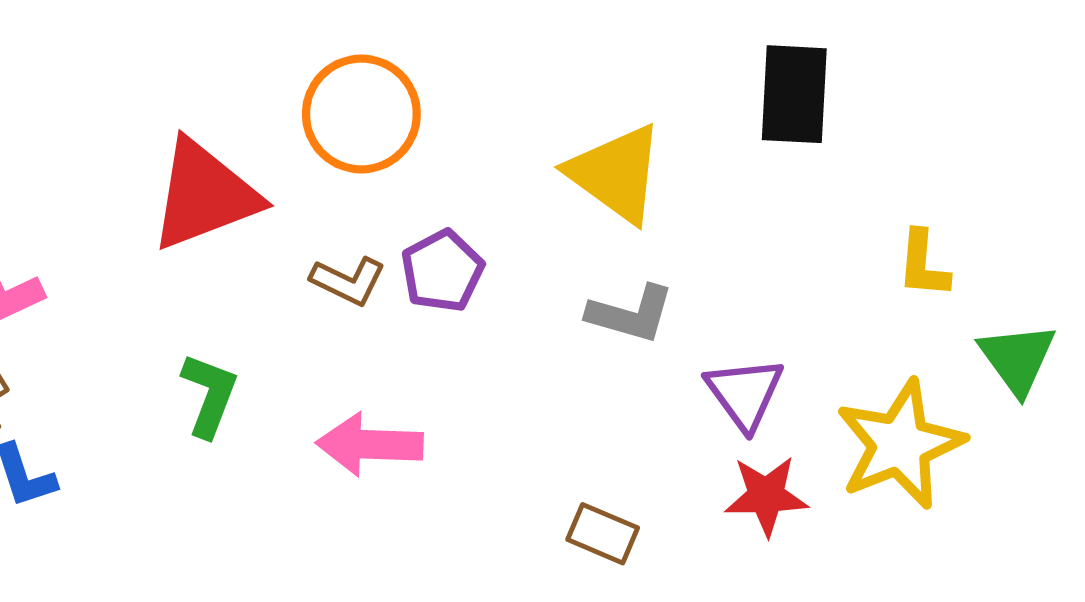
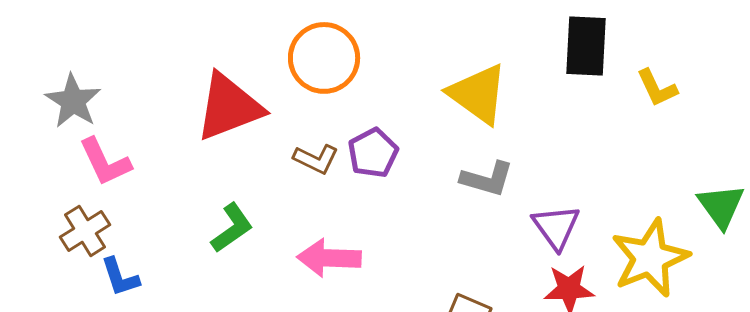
yellow L-shape: (923, 264) -> (657, 88), moved, turned -30
green L-shape: (209, 395) -> (232, 228), turned 34

